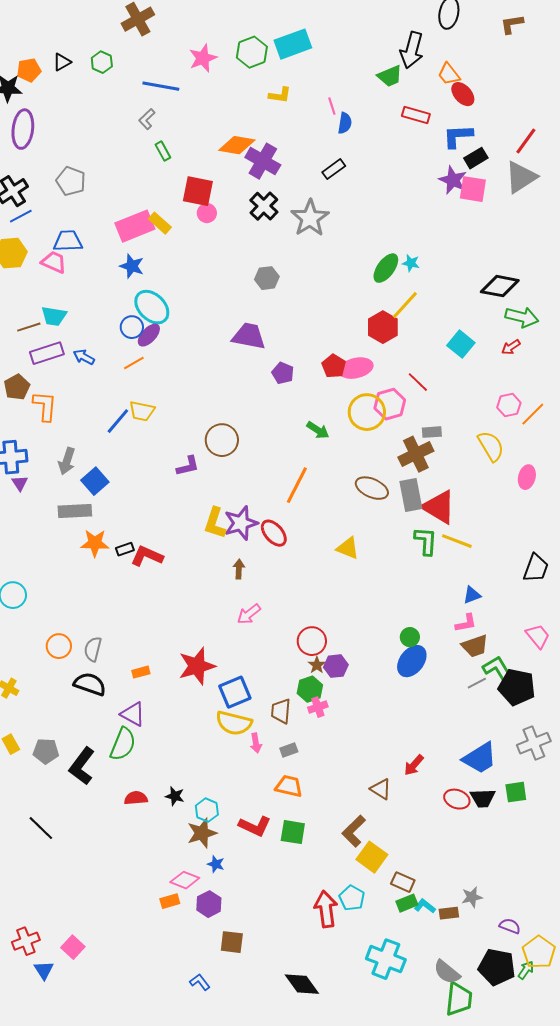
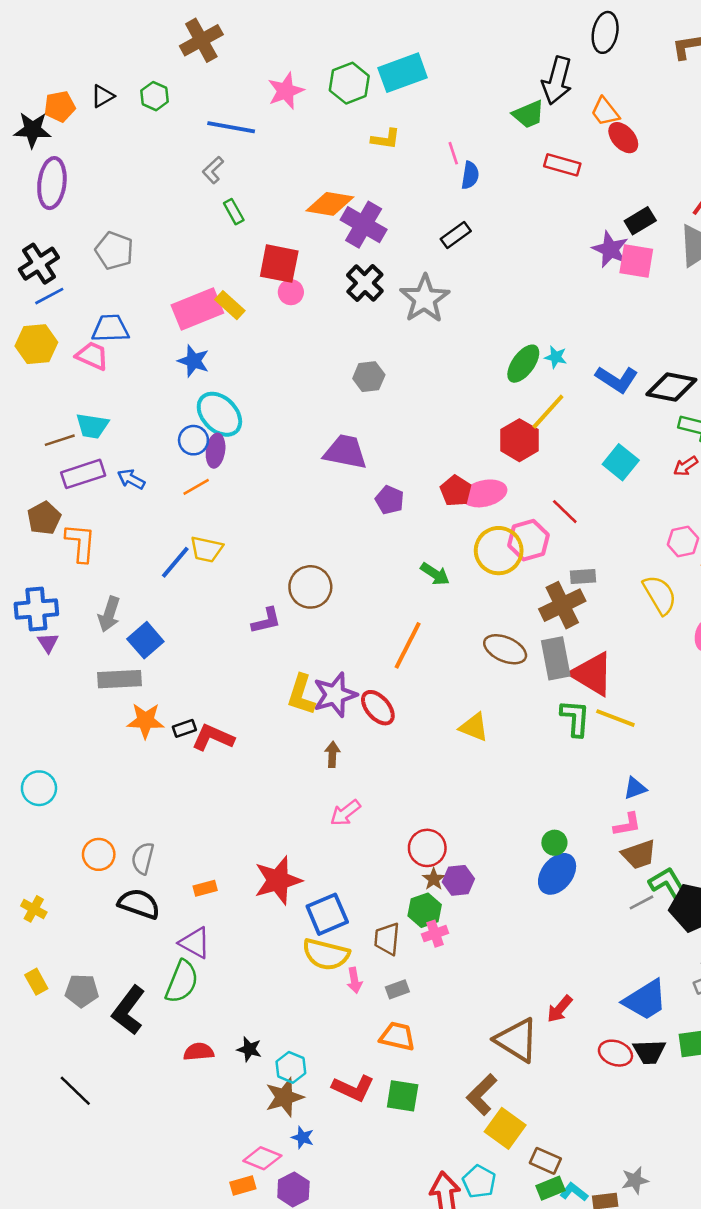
blue L-shape: (458, 136) -> (617, 379), moved, turned -144
purple ellipse: (149, 335) -> (216, 451), turned -35
brown triangle: (381, 789) -> (517, 1040), size x1.6

